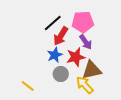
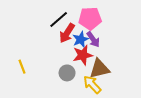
blue star: (55, 55) -> (81, 39), moved
yellow line: (28, 86) -> (22, 67), moved, turned 32

